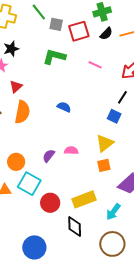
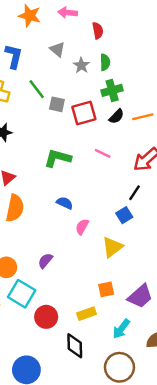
green L-shape: (54, 57) -> (58, 158), moved
blue square: (114, 116) -> (124, 215), turned 32
pink semicircle: (71, 150) -> (82, 227), moved, turned -64
orange square: (104, 165) -> (106, 289), moved
yellow rectangle: (84, 199) -> (87, 314), size x0.7

